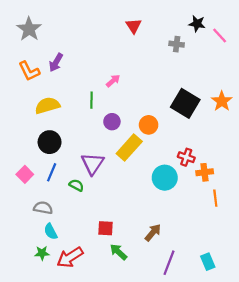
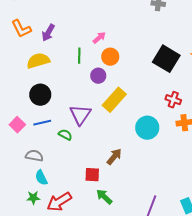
purple arrow: (56, 62) -> (48, 33), moved
orange circle: (149, 125) -> (110, 57), moved
red cross: (186, 157) -> (173, 100), moved
blue line: (52, 172) -> (42, 123), turned 54
brown arrow: (153, 233) -> (114, 157), moved

